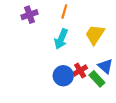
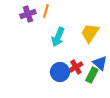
orange line: (64, 11) -> (46, 11), moved
green rectangle: (97, 79) -> (92, 75), turned 70

